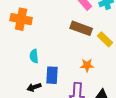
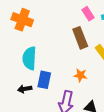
brown rectangle: (81, 28) -> (80, 38), turned 40
cyan semicircle: (34, 56) -> (29, 58), size x1.6

